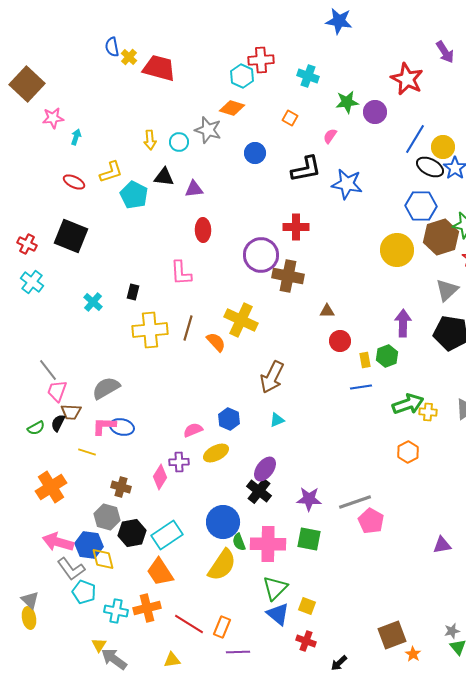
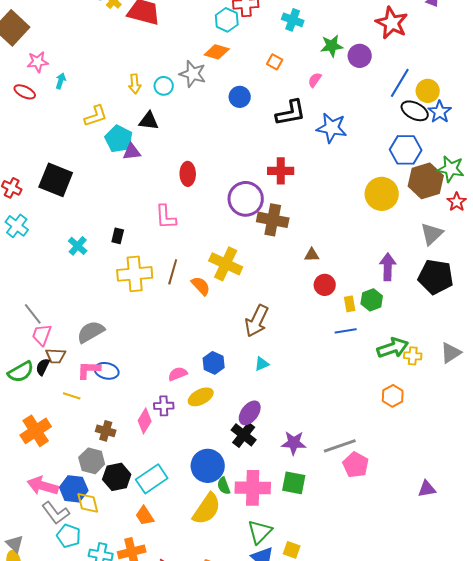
red ellipse: (74, 182) -> (25, 92), moved
purple triangle: (194, 189) -> (132, 152), moved
green semicircle: (36, 428) -> (21, 372), size x1.5
orange trapezoid: (160, 572) -> (145, 516), size x0.7

